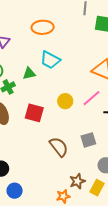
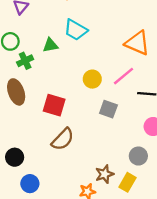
red square: (34, 113) -> (54, 105), moved
gray square: (88, 140) -> (108, 109), moved, turned 35
brown semicircle: (59, 147) -> (63, 139), moved, turned 80

